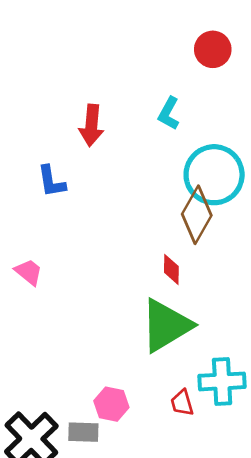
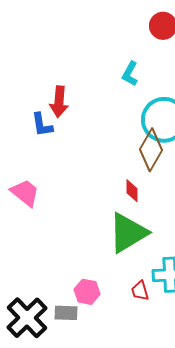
red arrow: (91, 125) -> (59, 102), moved
pink trapezoid: (29, 272) -> (25, 193), size x1.4

